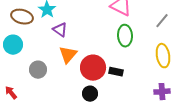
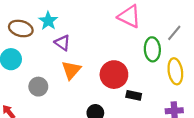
green ellipse: (125, 36) -> (152, 49), moved
red circle: (93, 68) -> (114, 75), moved
black rectangle: (116, 72) -> (134, 95), moved

